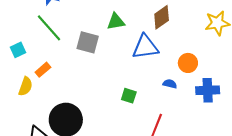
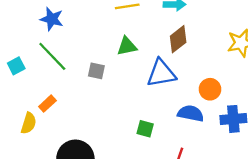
gray square: (88, 42) -> (96, 71), size x0.7
cyan square: (18, 50) -> (16, 66), moved
blue semicircle: (170, 84) -> (191, 113), size x1.6

